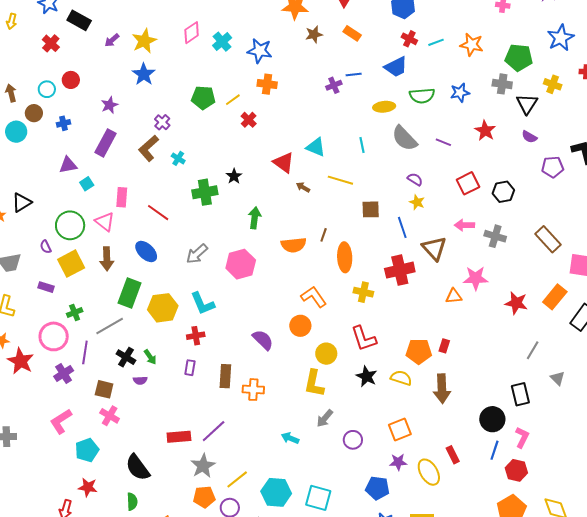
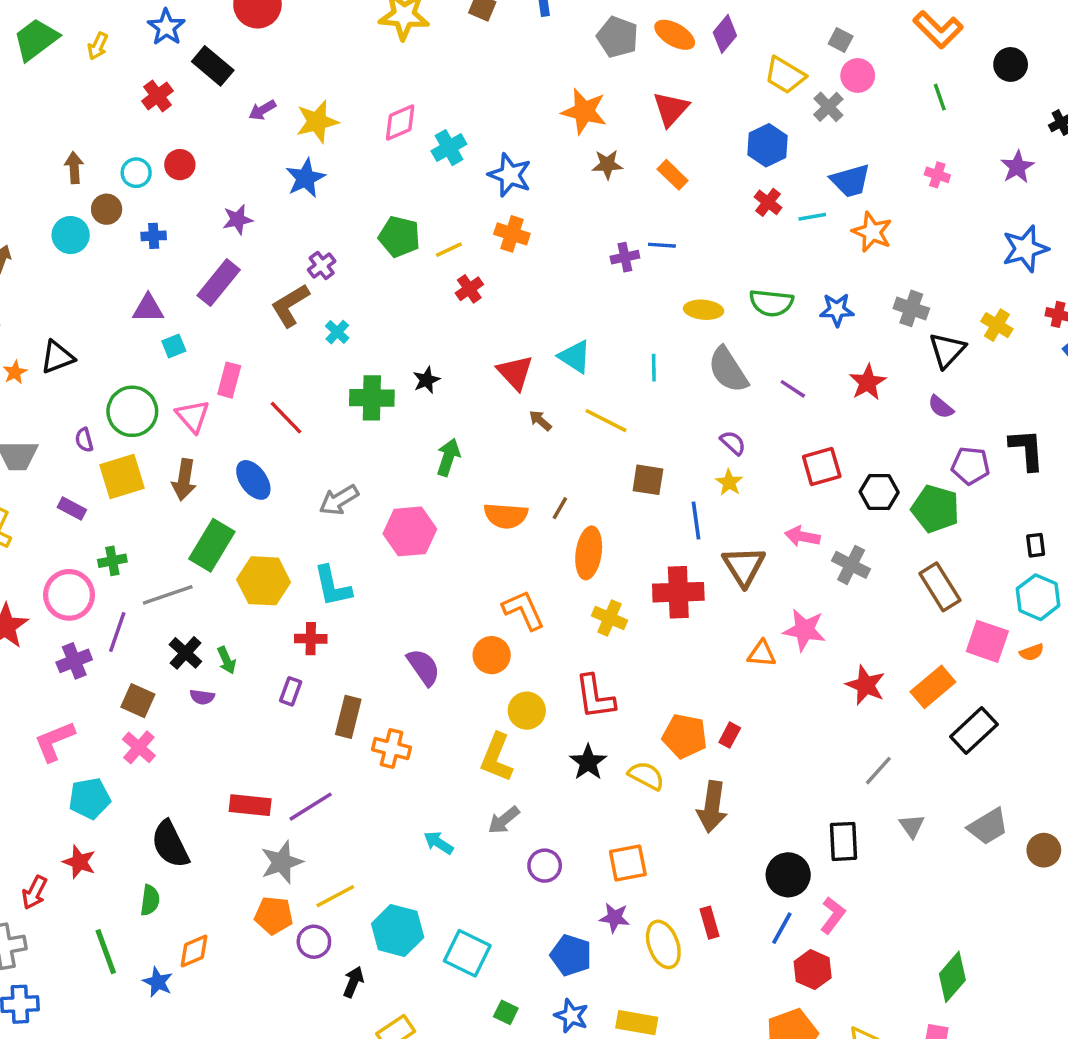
green pentagon: (519, 58) -> (935, 509), moved
blue trapezoid: (396, 67) -> (850, 181), moved

